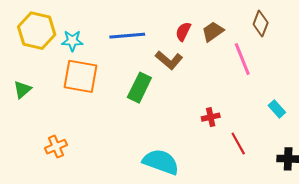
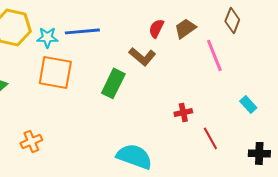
blue line: (127, 36) -> (82, 31), moved

